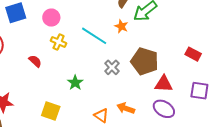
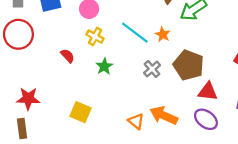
orange star: (121, 26) -> (163, 34), moved
green star: (75, 83) -> (104, 66), moved
orange arrow: (126, 108) -> (164, 115), size x1.4

